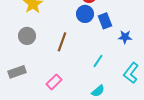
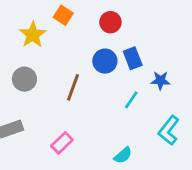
blue circle: (85, 14) -> (105, 61), moved
cyan line: (98, 61) -> (131, 100), moved

